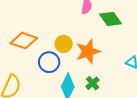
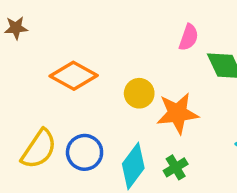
blue circle: (49, 62) -> (85, 152), moved

